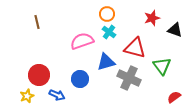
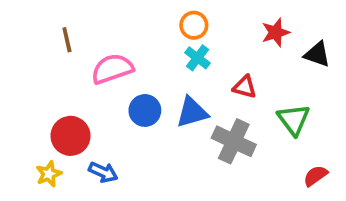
pink semicircle: (82, 41) -> (112, 69), moved
red triangle: (135, 48) -> (245, 87), size x0.6
blue circle: (80, 79) -> (145, 110), moved

